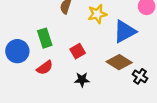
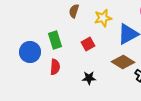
red square: (78, 51) -> (88, 44), moved
red semicircle: (45, 68) -> (55, 67), turned -49

